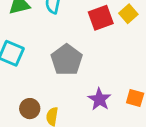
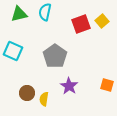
purple star: (100, 99) -> (69, 86), moved

